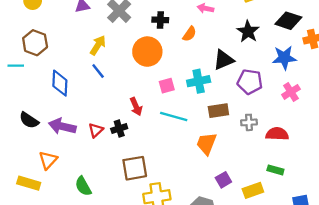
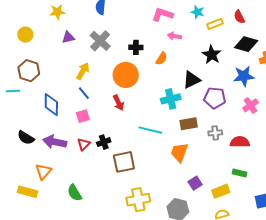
pink square: (167, 86) -> (83, 116), moved
red arrow: (136, 107) -> (118, 103), moved
brown square: (135, 168) -> (124, 162), moved

